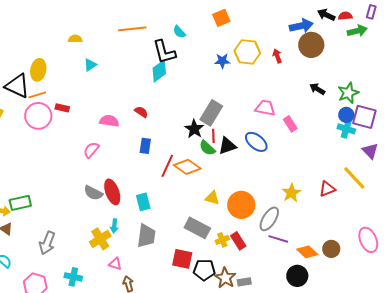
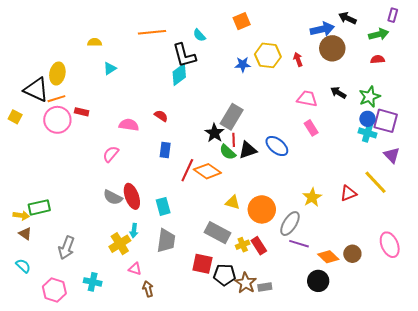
red semicircle: (345, 16) -> (378, 59), moved
pink trapezoid: (265, 108) -> (307, 99), moved

